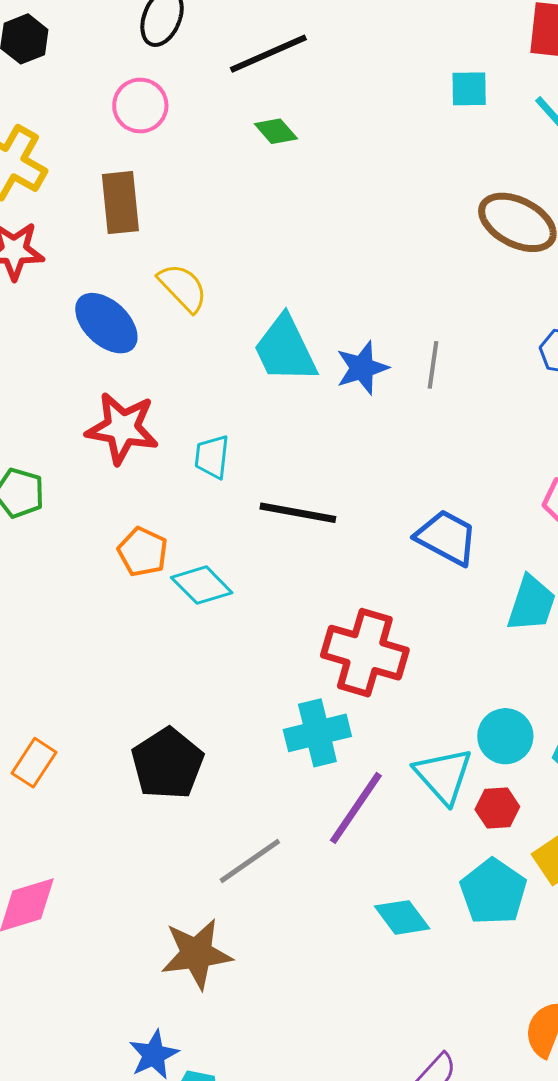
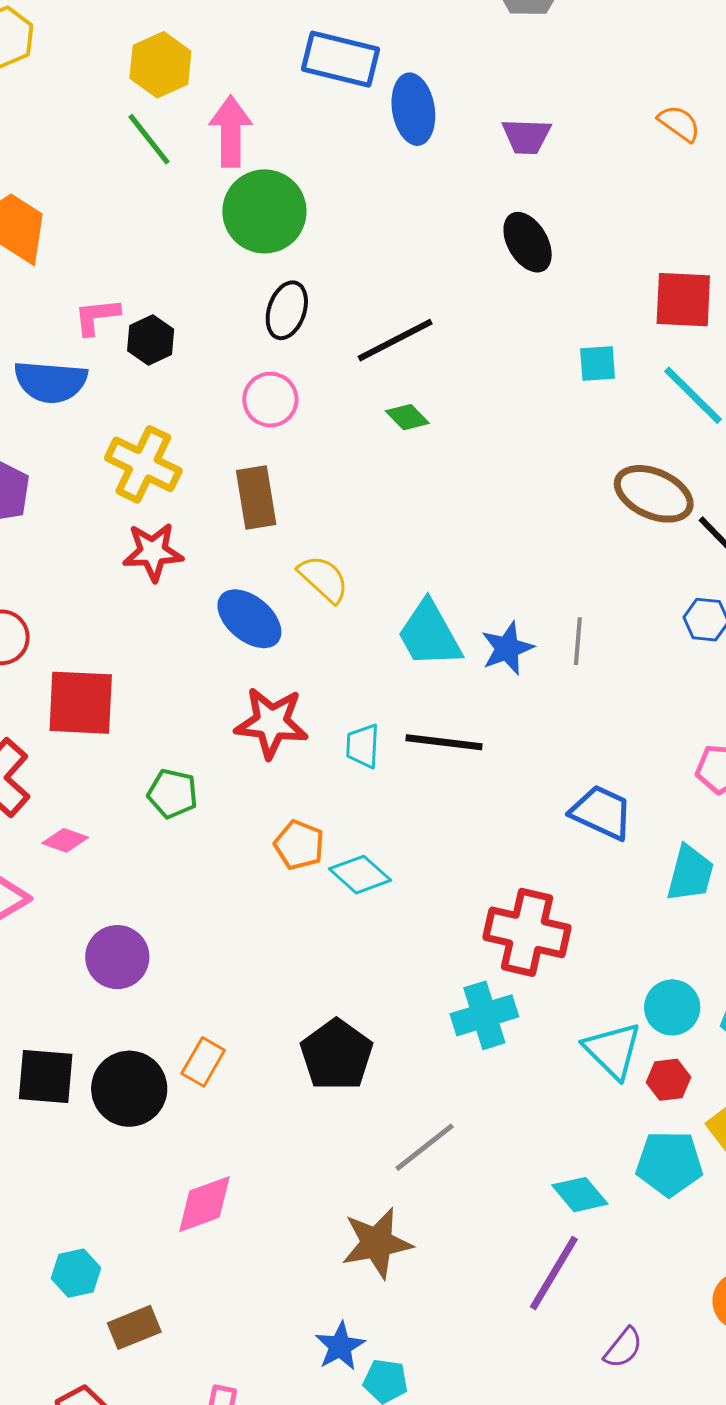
black line: (298, 513) -> (444, 742), moved
purple line: (356, 808) -> (554, 1273), moved
cyan pentagon: (493, 892) -> (669, 1163), turned -30

